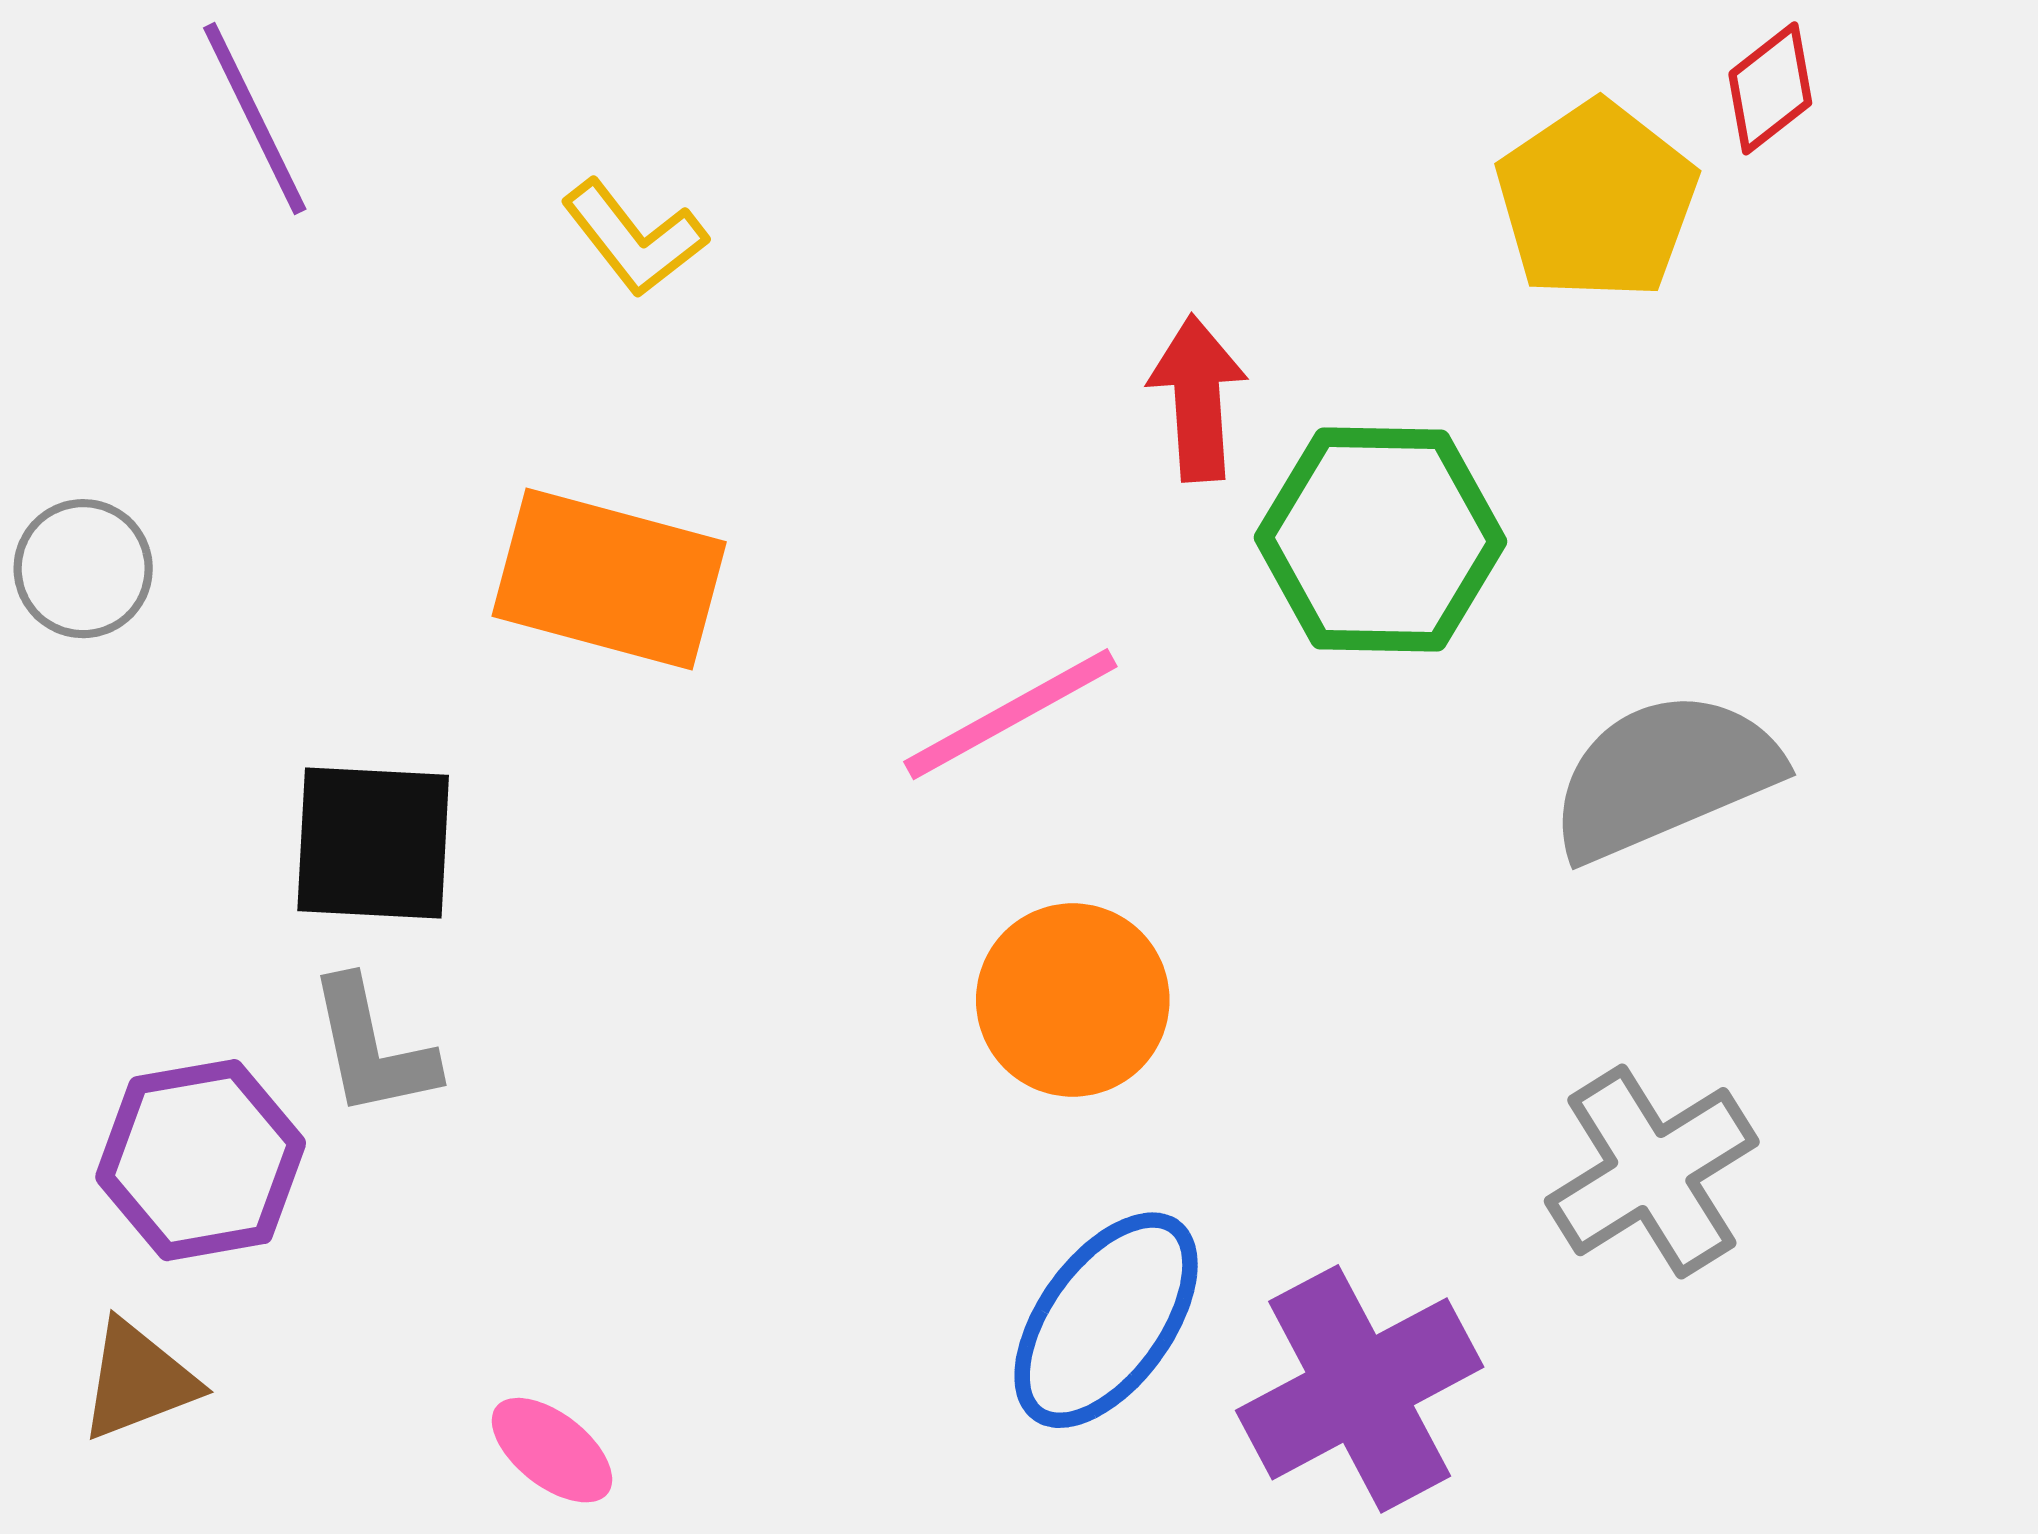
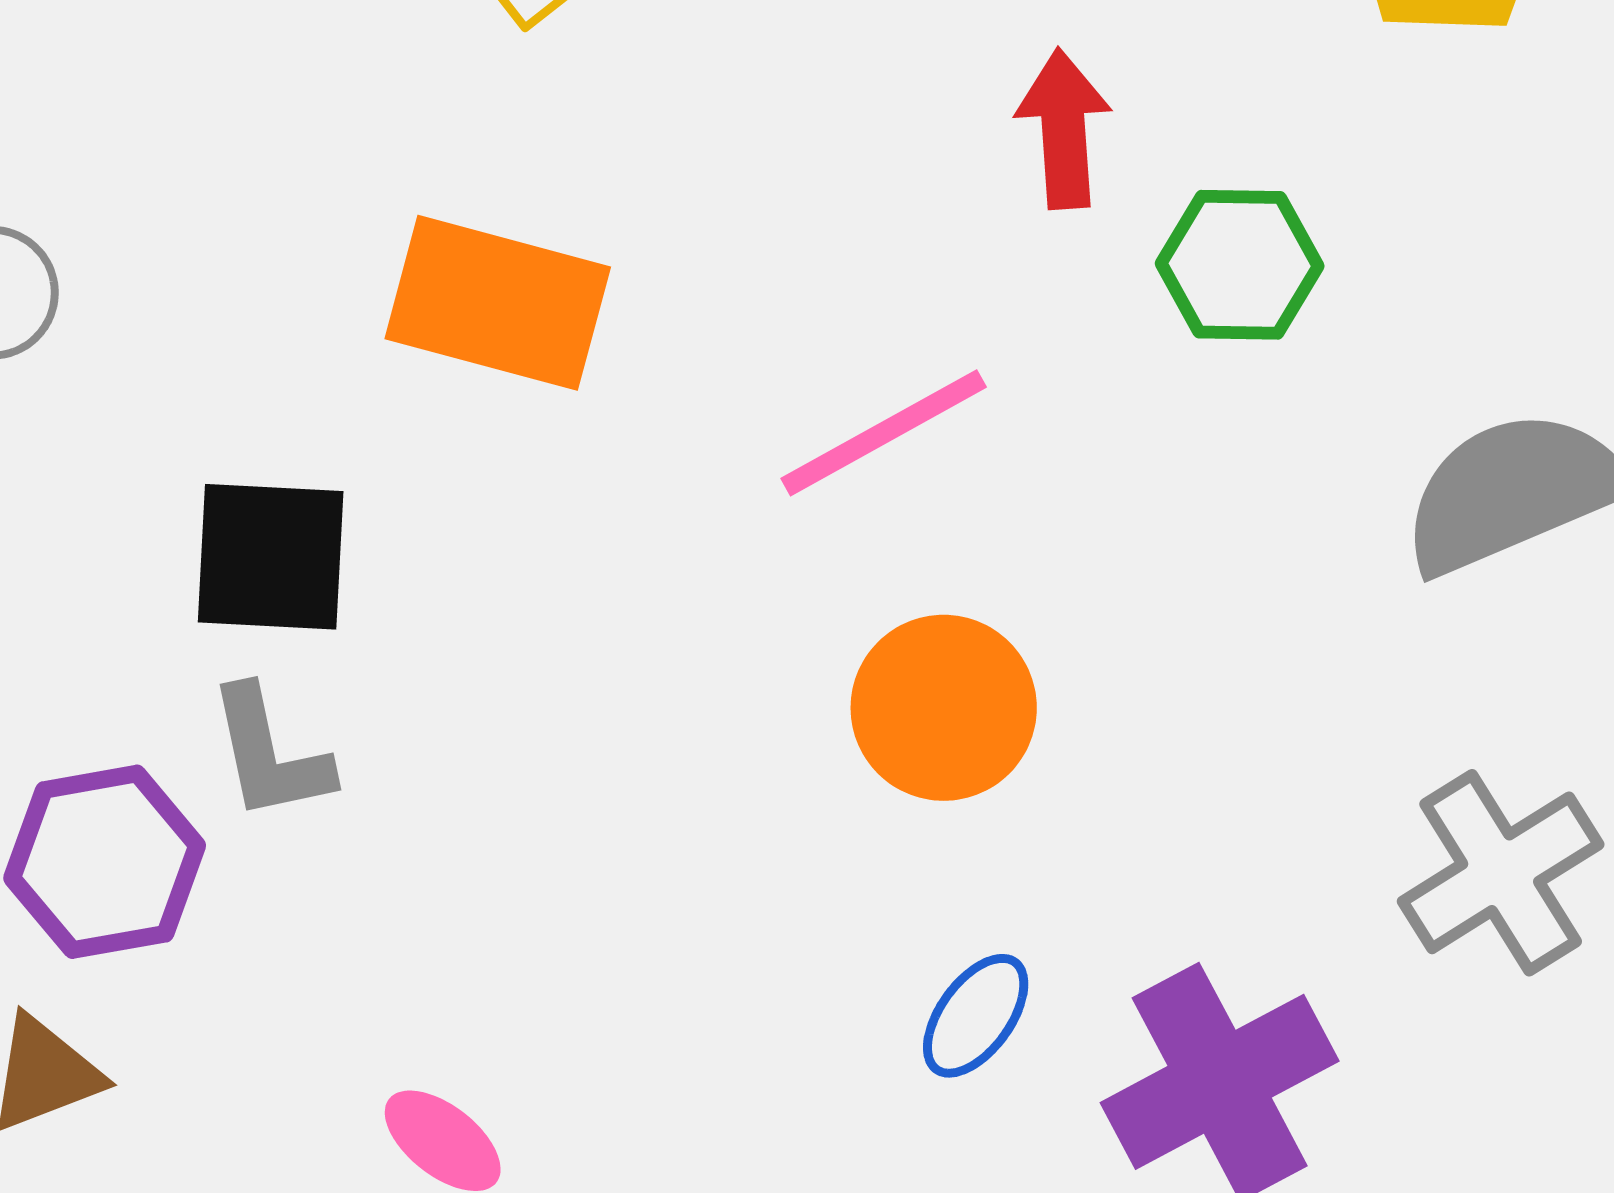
green hexagon: (1380, 540) -> (1240, 265), size x0.7
blue ellipse: (1106, 1320) -> (976, 1016), size x0.6

